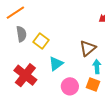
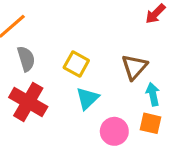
yellow square: (41, 41) -> (76, 64), moved
red cross: (25, 75) -> (28, 102), moved

